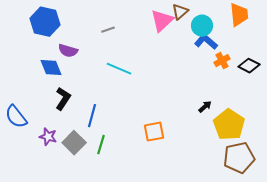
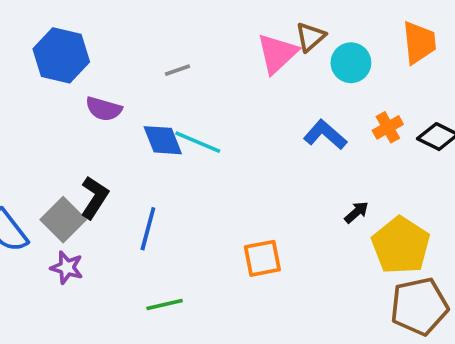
blue L-shape: (206, 42) -> (325, 135), moved
blue diamond: (51, 68) -> (163, 140), moved
gray square: (74, 143) -> (63, 220), moved
green line: (101, 145) -> (165, 304), moved, turned 60

